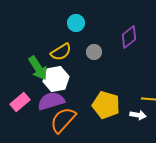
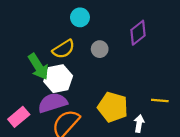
pink rectangle: (20, 102) -> (19, 117), moved
white arrow: (138, 115) -> (139, 124), moved, turned -91

